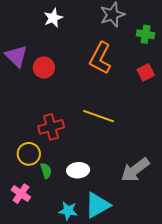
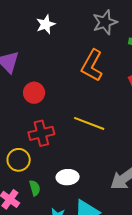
red circle: (44, 67) -> (34, 93), moved
green semicircle: (46, 171) -> (35, 188), moved

